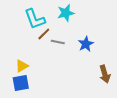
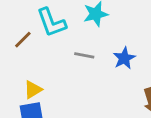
brown line: (44, 34) -> (23, 40), moved

